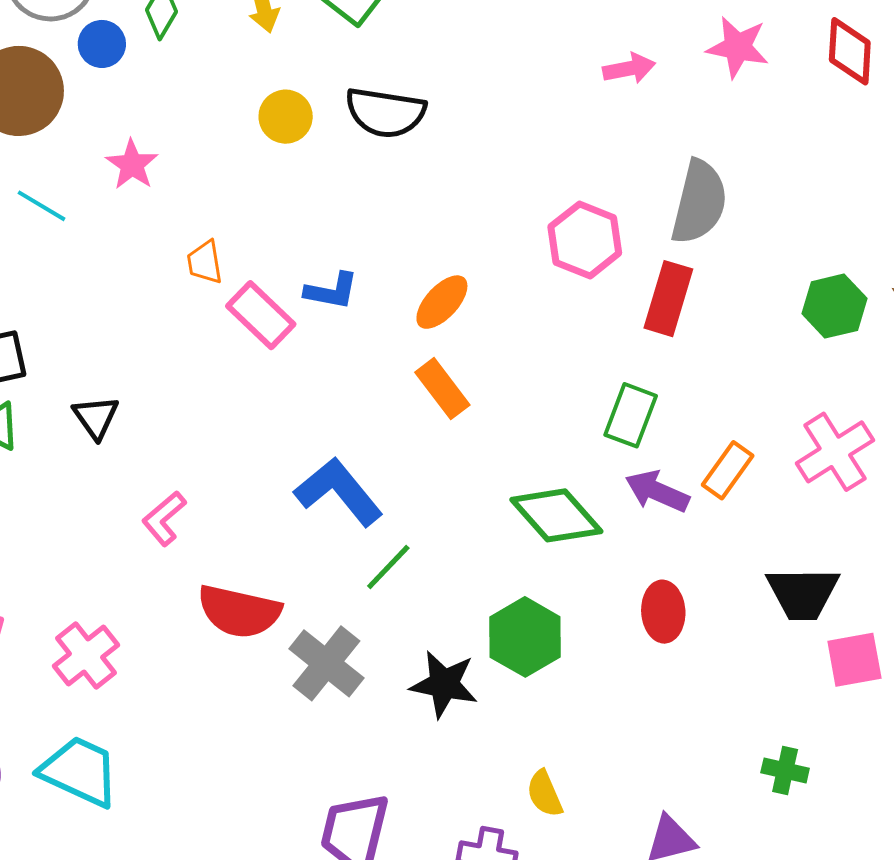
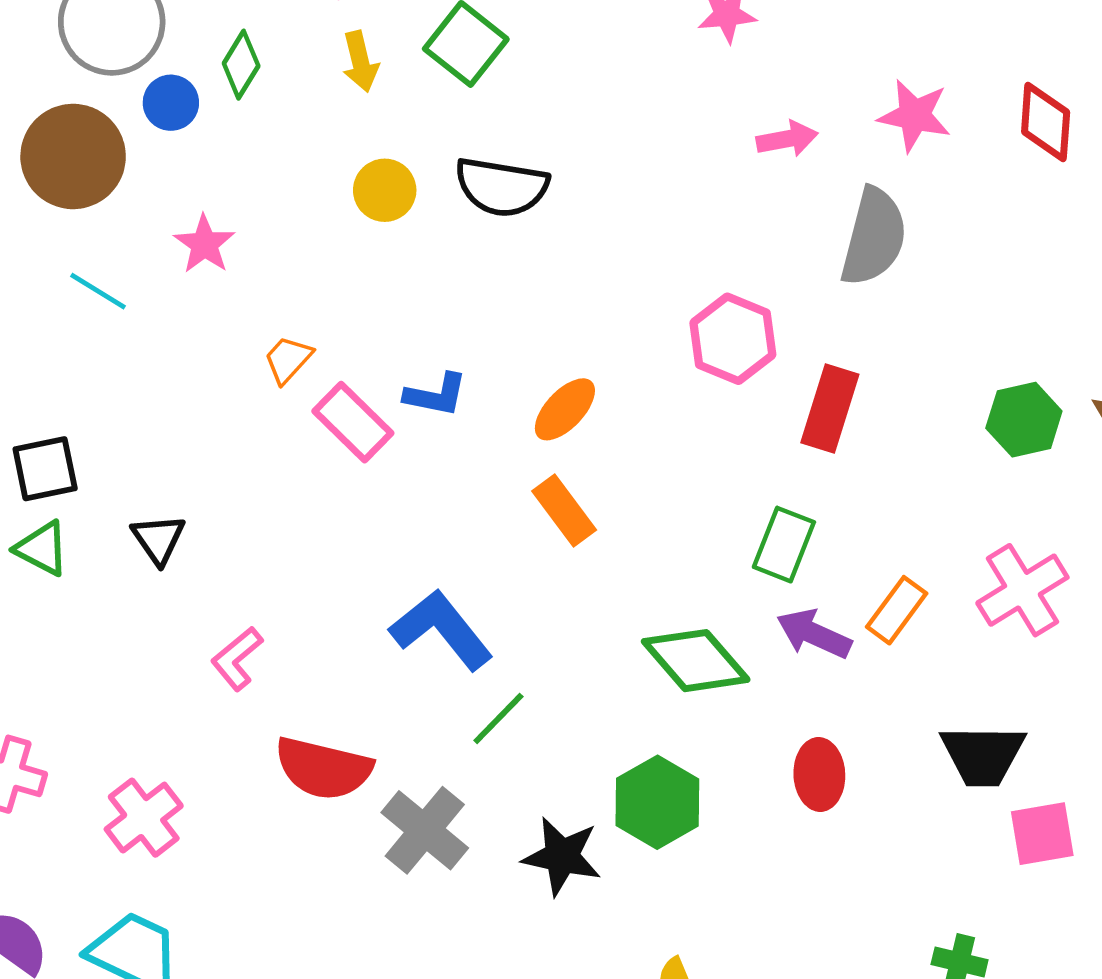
gray semicircle: (699, 202) -> (874, 237), moved
orange trapezoid: (205, 262) -> (288, 359), turned 51

